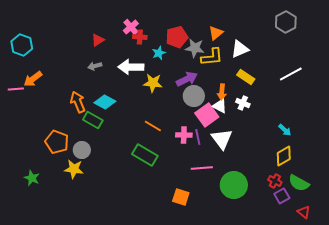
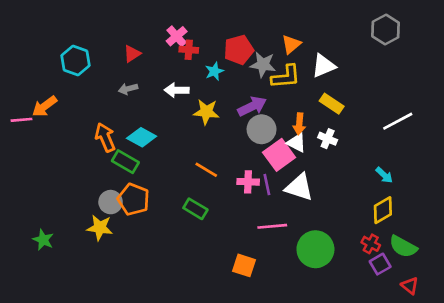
cyan hexagon: (22, 45) -> (75, 61), moved
white arrow: (131, 67) -> (177, 90), size x0.7
white line: (291, 74) -> (398, 121), moved
white triangle: (222, 139) -> (299, 187), turned -35
orange pentagon: (57, 142) -> (133, 199), moved
green rectangle: (145, 155) -> (195, 209), size x0.7

